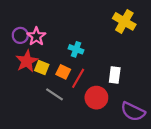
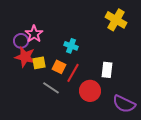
purple circle: (20, 35) -> (21, 41), moved
red star: (27, 61) -> (25, 57), turned -30
yellow square: (42, 68) -> (39, 63), turned -32

